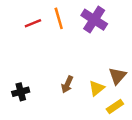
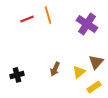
purple cross: (94, 20) -> (87, 24), moved

